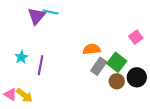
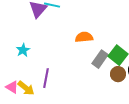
orange semicircle: (92, 49) -> (84, 37), moved
purple line: (40, 65) -> (46, 78), moved

